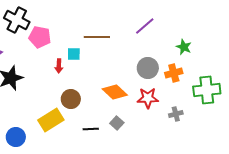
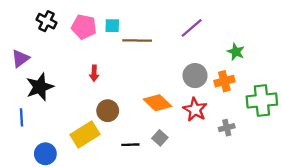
black cross: (17, 20) -> (46, 21), size x0.7
pink pentagon: (40, 37) -> (84, 27), moved
cyan square: (74, 54) -> (112, 26), moved
red star: (148, 98) -> (195, 110), turned 30

